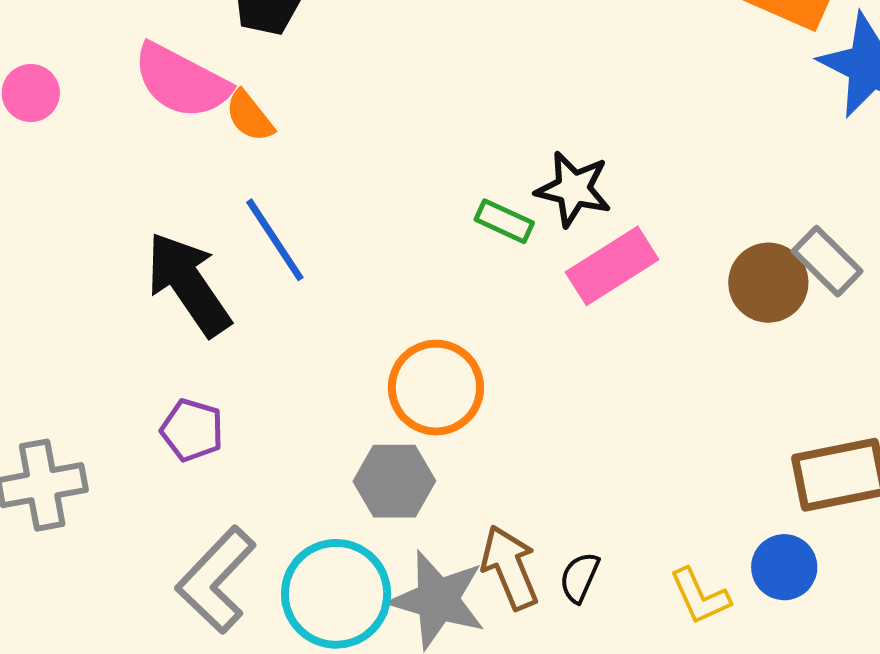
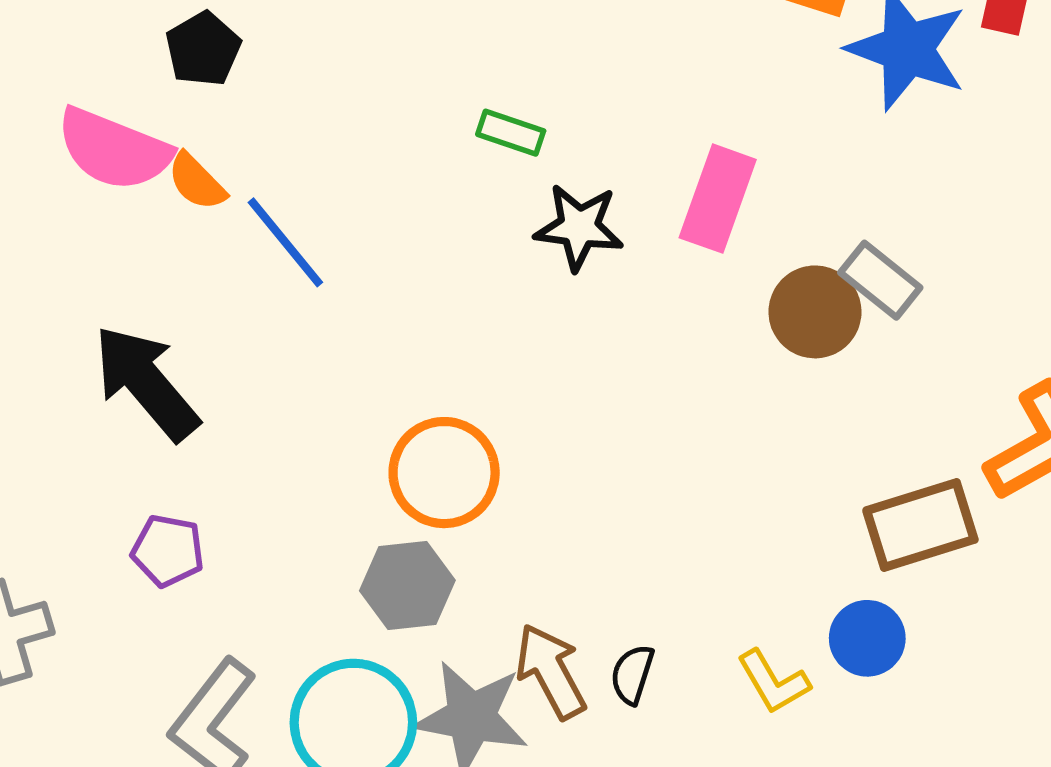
green rectangle: (504, 221) -> (511, 133), moved
blue line: (275, 240) -> (285, 242), moved
pink rectangle: (612, 266) -> (718, 199), moved, turned -32

